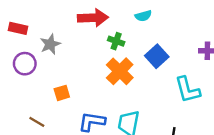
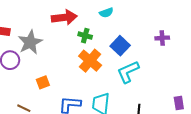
gray star: (50, 44) -> (30, 42), size x1.4
cyan L-shape: (188, 90) -> (128, 72), moved, turned 85

